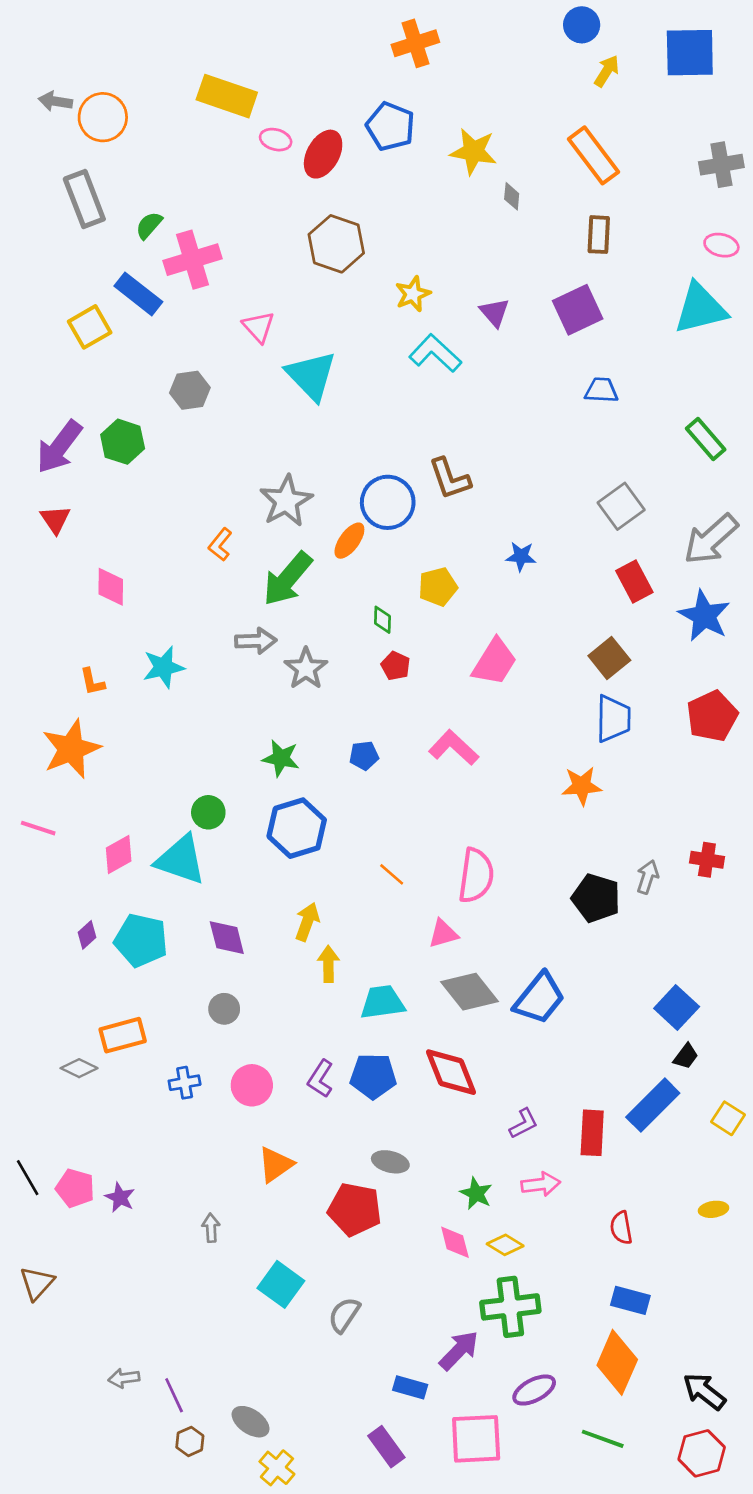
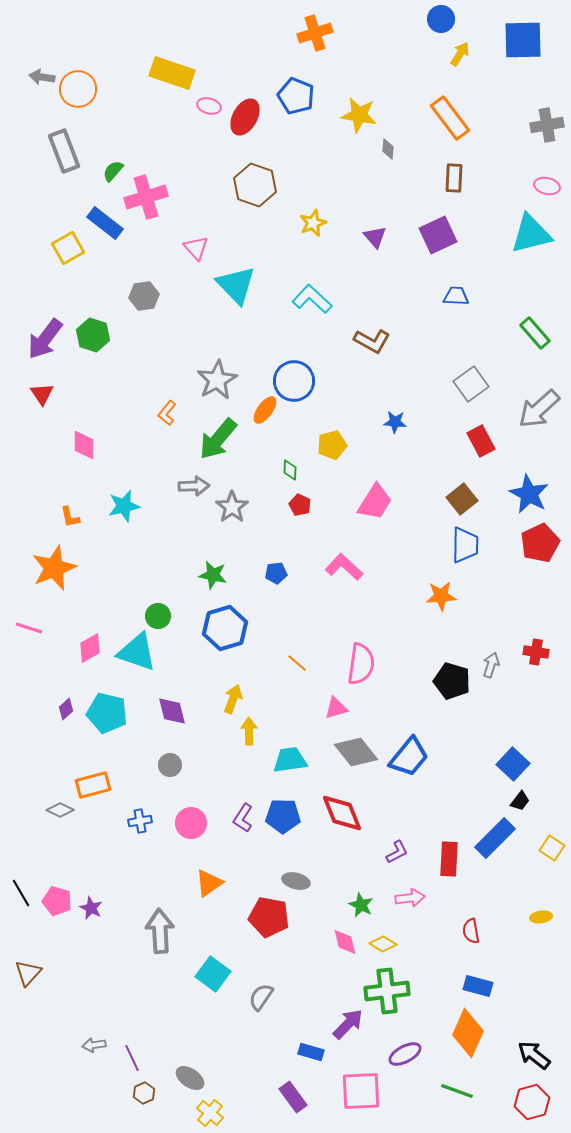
cyan L-shape: (435, 353) -> (312, 299), moved
brown L-shape: (450, 479) -> (372, 341), moved, turned -42
blue star: (704, 616) -> (529, 494), moved
gray arrow: (211, 1228) -> (160, 931), size x2.0

